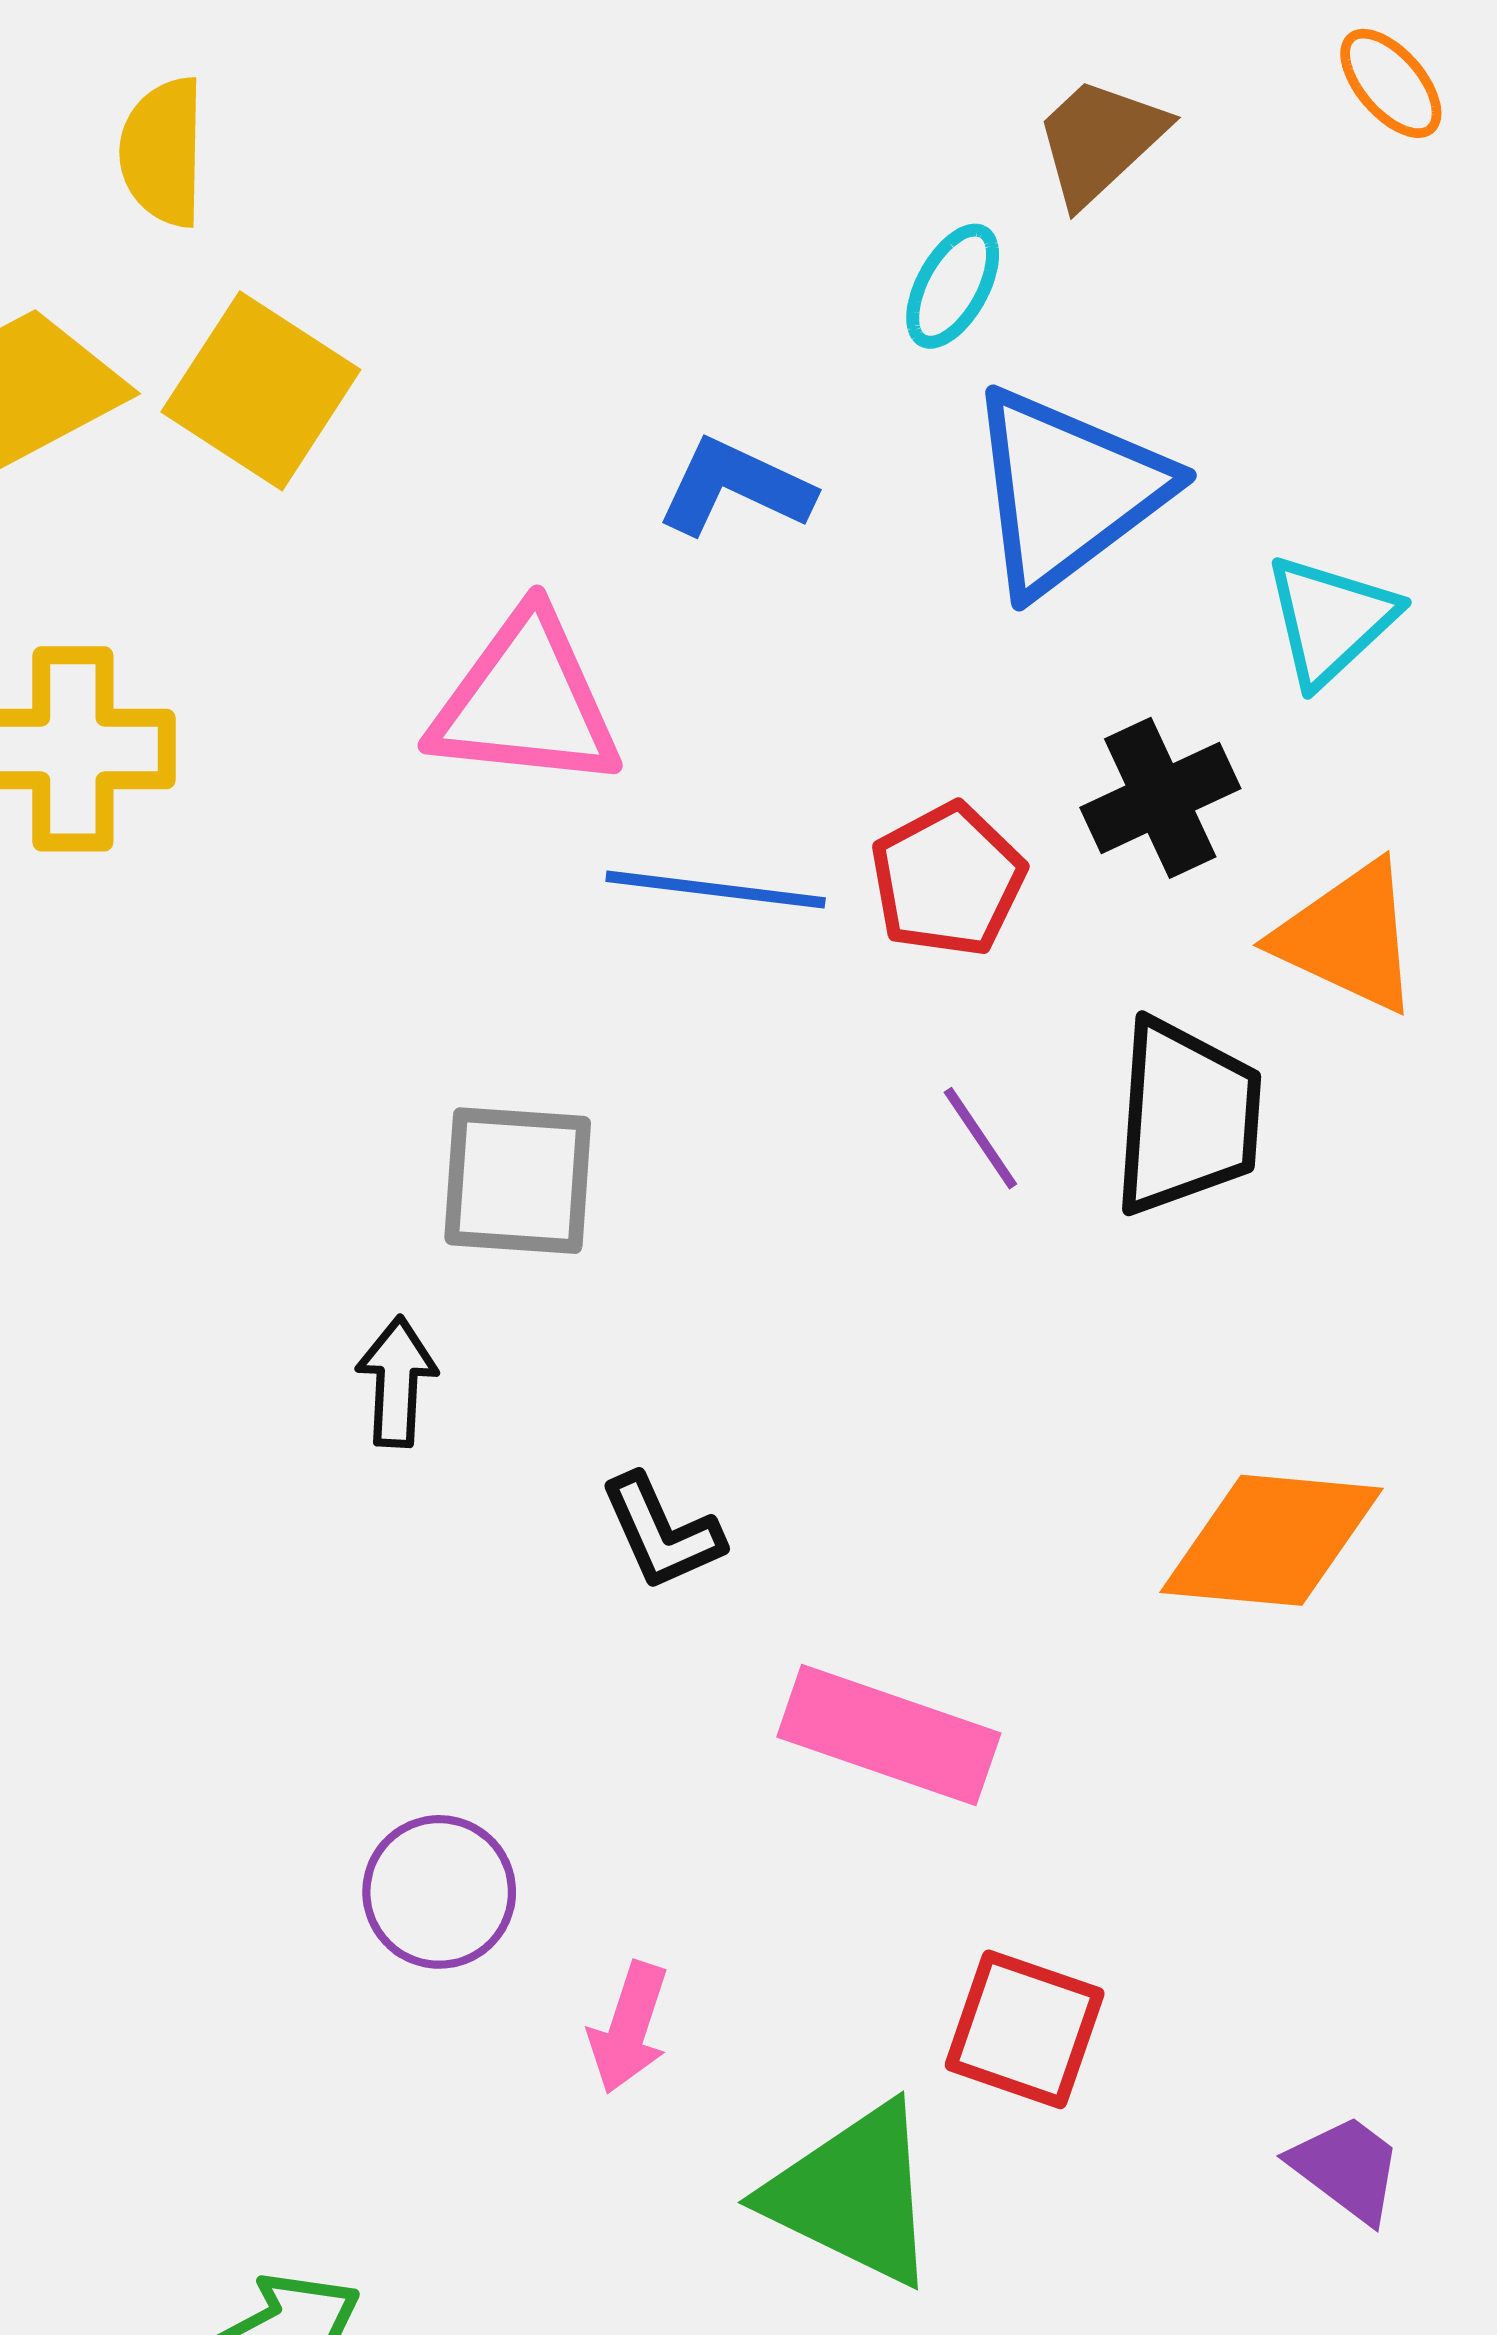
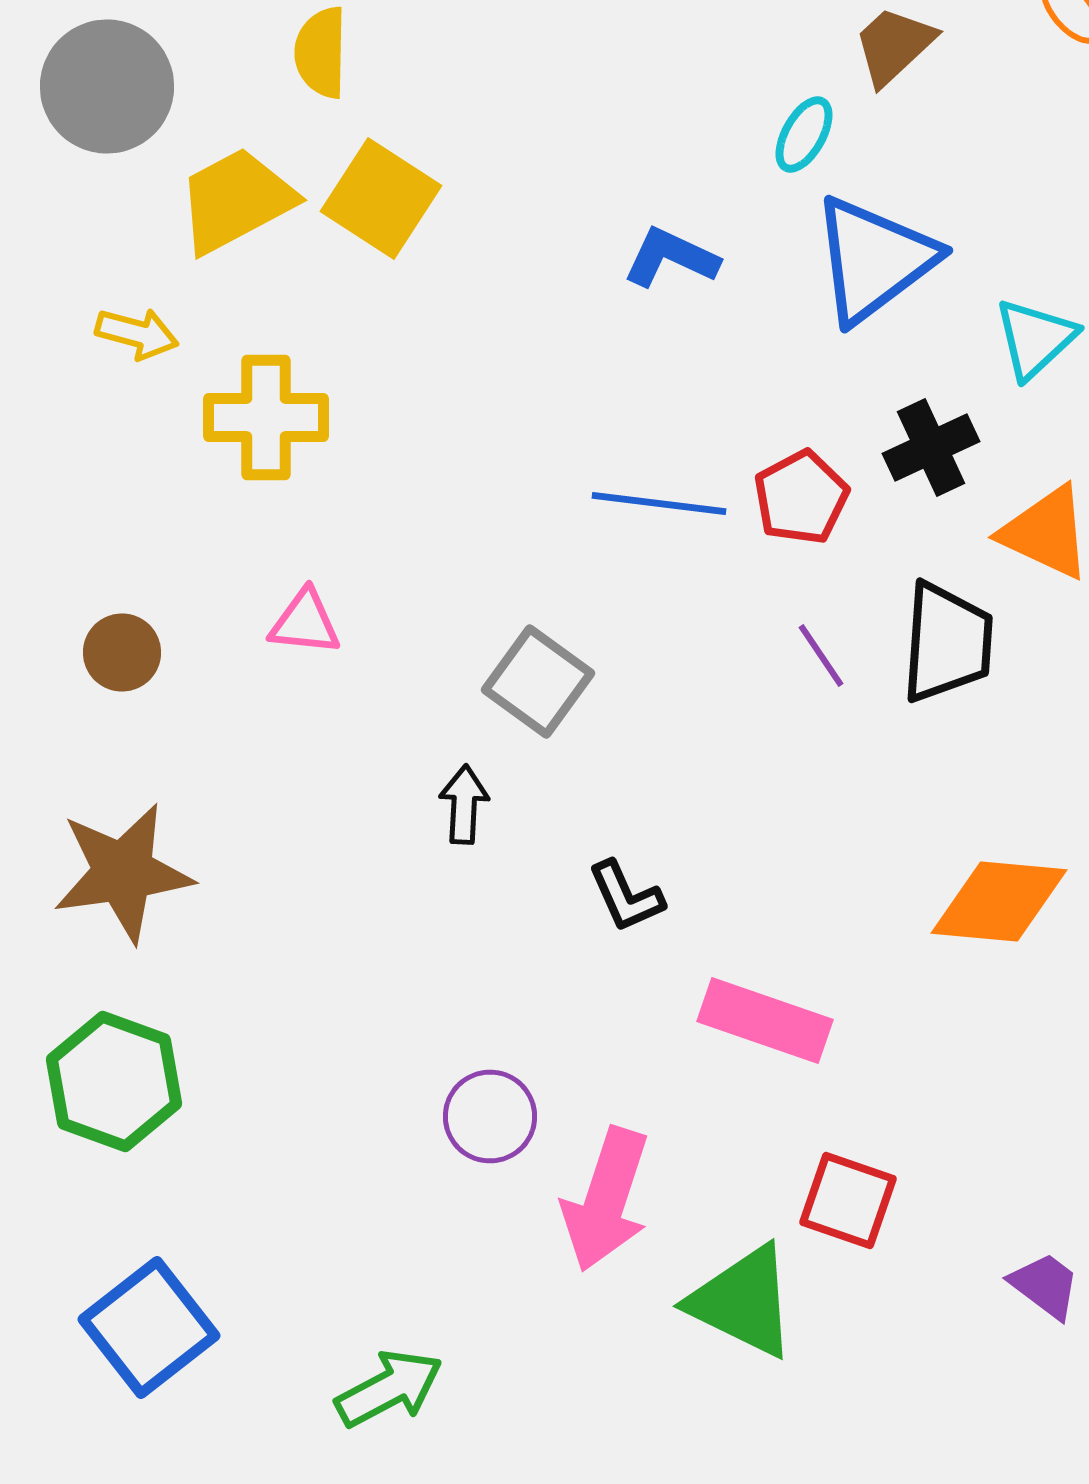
pink triangle: (526, 702) -> (305, 622), moved, size x0.6
gray square: (518, 1181) -> (538, 682), turned 32
pink arrow: (629, 2028) -> (606, 1200), size x1.8

